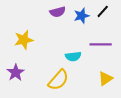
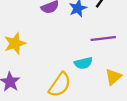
cyan semicircle: (73, 56) -> (83, 63), moved

